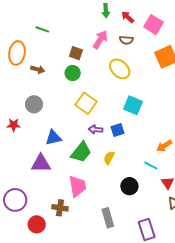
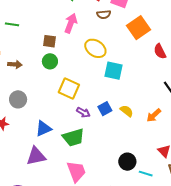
brown semicircle: (126, 40) -> (104, 14), moved
cyan square: (133, 105) -> (113, 71), moved
purple arrow: (96, 129) -> (83, 112), turned -144
green trapezoid: (81, 152) -> (73, 137), turned 45
yellow semicircle: (109, 158) -> (127, 111), moved, turned 112
cyan line: (151, 166) -> (146, 174), moved

